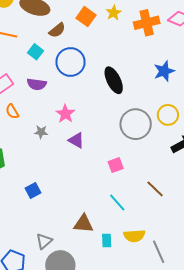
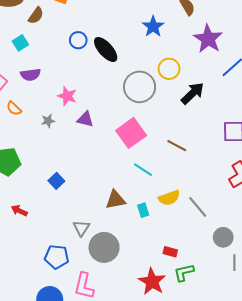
cyan square: (35, 52) -> (20, 43), turned 35
blue circle: (71, 62) -> (78, 40), moved, size x0.6
pink square: (116, 165) -> (131, 133), size x1.8

